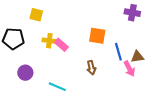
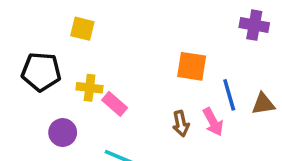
yellow cross: (49, 41) -> (90, 88), moved
pink rectangle: (61, 45) -> (115, 104), moved
pink arrow: (129, 69) -> (213, 122), moved

